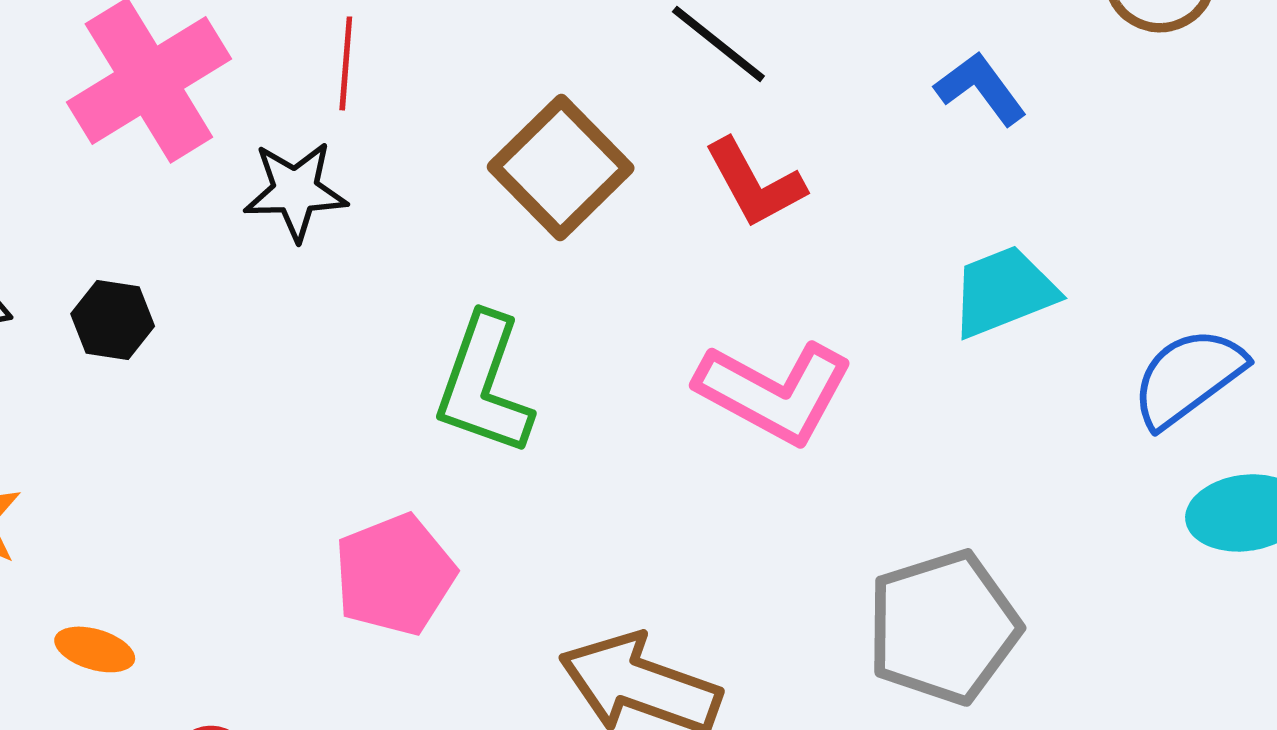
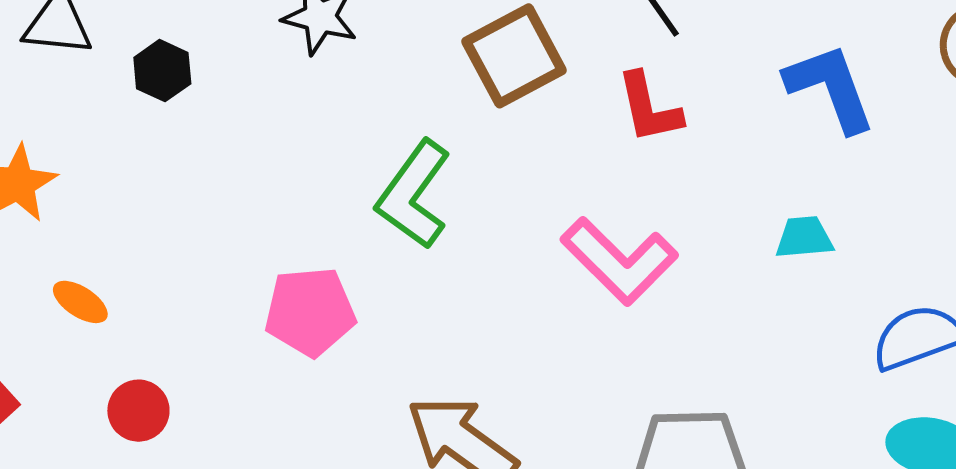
blue L-shape: (981, 89) -> (830, 88), size x1.5
cyan trapezoid: (1004, 292) -> (804, 237), size x0.7

